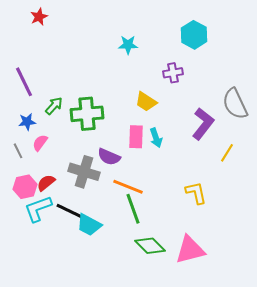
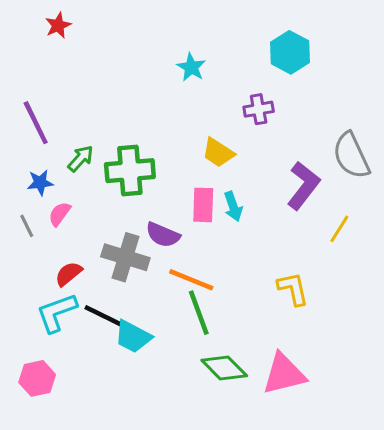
cyan star: (128, 45) -> (191, 67), turned 30
pink hexagon: (25, 187) -> (37, 378), moved

